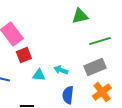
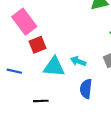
cyan triangle: (39, 75) -> (54, 67), size x1.5

